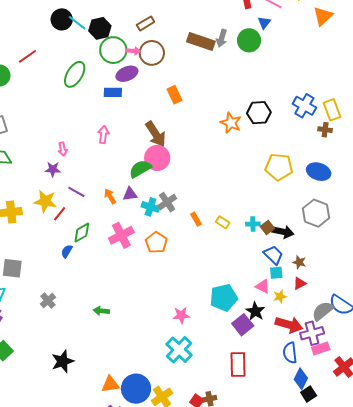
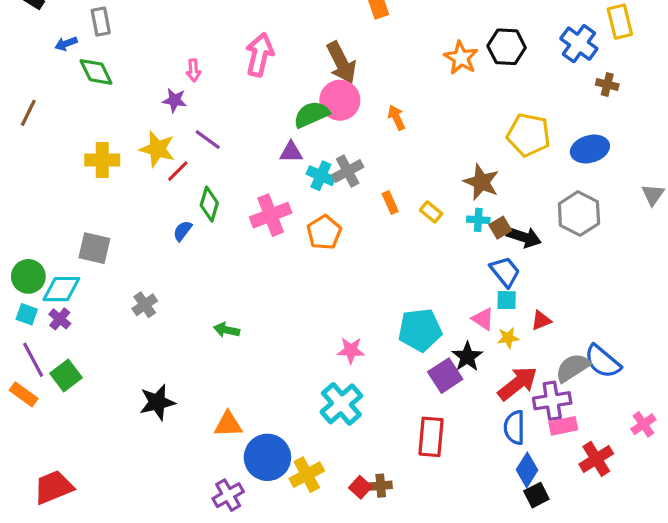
yellow rectangle: (332, 110) -> (620, 22), moved
pink arrow: (103, 135) -> (260, 55), size x1.5
blue ellipse: (319, 172) -> (590, 149), turned -40
orange arrow: (110, 196) -> (396, 118), moved
green diamond: (82, 233) -> (209, 204), turned -50
brown star: (299, 262) -> (481, 182), moved, size x1.6
red arrow: (289, 325) -> (518, 383), turned -60
orange triangle: (110, 384) -> (228, 424), moved

